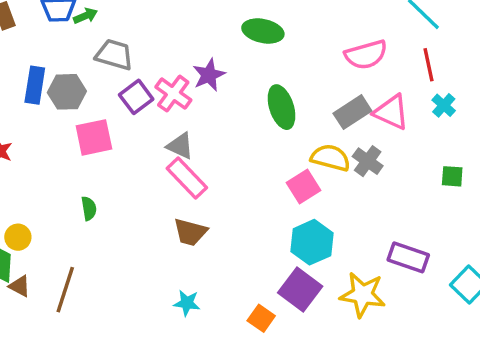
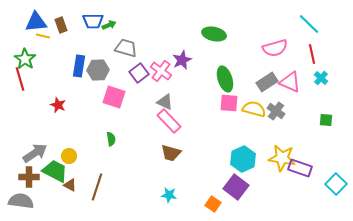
pink square: (94, 137) -> (114, 97), turned 30
pink square: (303, 186) -> (229, 103), moved, turned 36
yellow star: (363, 295) -> (282, 158), moved

